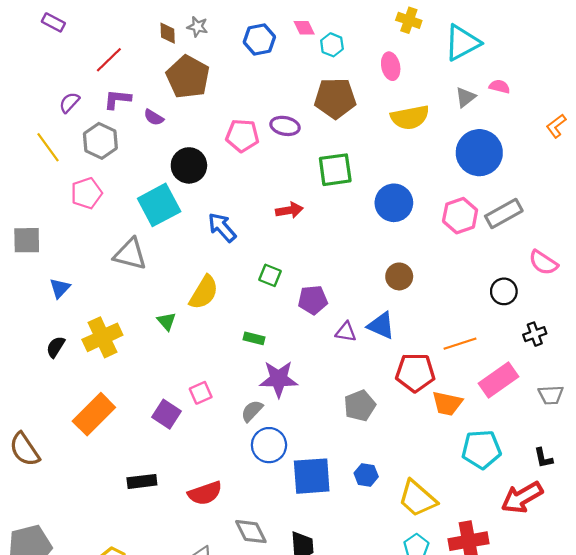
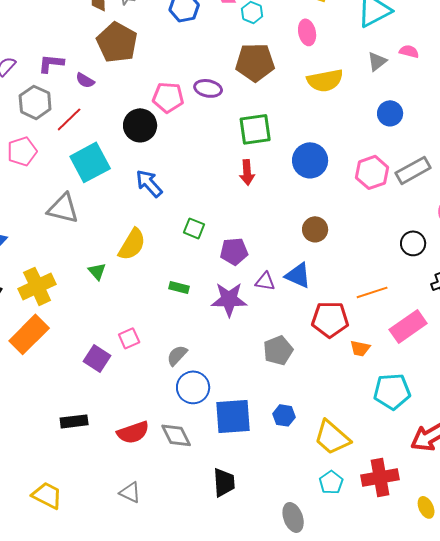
red line: (109, 60) -> (69, 119), moved
blue circle: (479, 153) -> (390, 113), size x0.6
black circle: (189, 165) -> (140, 125), moved
red arrow: (289, 210) -> (247, 172), moved, turned 95
purple star: (279, 379) -> (229, 299), moved
orange trapezoid: (447, 403) -> (360, 348), size x0.7
orange rectangle: (94, 414) -> (29, 334), moved
gray diamond: (251, 532) -> (176, 435), moved

